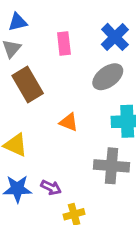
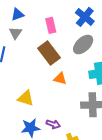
brown rectangle: (28, 84) -> (49, 53), moved

